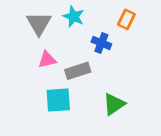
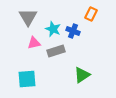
cyan star: (74, 17) -> (53, 29), moved
cyan square: (58, 100) -> (27, 79), moved

